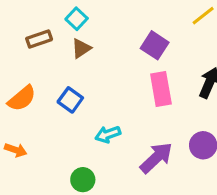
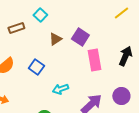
purple square: (155, 45) -> (80, 37), moved
brown triangle: (81, 48) -> (55, 39), moved

